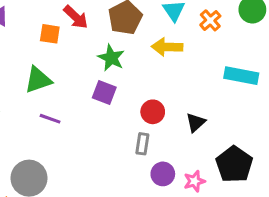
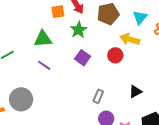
orange square: (50, 34) -> (58, 12), turned -32
green star: (111, 58) -> (79, 30), moved
red circle: (153, 112) -> (115, 55), moved

